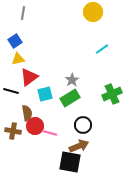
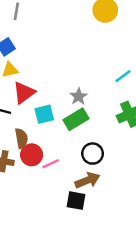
cyan line: (102, 49) -> (123, 76), moved
pink line: (50, 133) -> (51, 164), turned -40
black square: (70, 162) -> (76, 201), size x0.7

